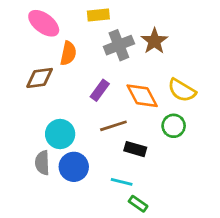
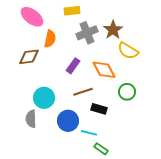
yellow semicircle: (182, 90) -> (128, 51), moved
blue circle: (74, 167) -> (68, 121), moved

